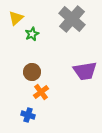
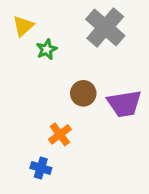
brown circle: (32, 72) -> (83, 93), moved

